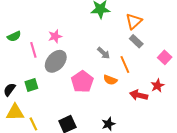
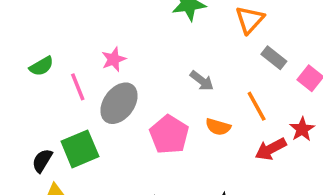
gray rectangle: (136, 41) -> (274, 58), moved
orange line: (125, 64) -> (257, 106), moved
green square: (31, 85) -> (80, 149), size x1.5
red arrow: (139, 95) -> (271, 149), turned -36

